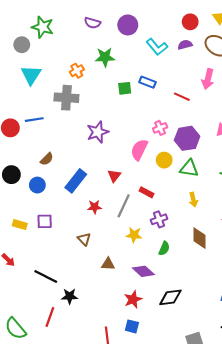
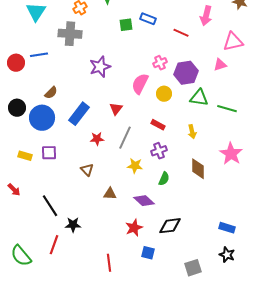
green triangle: (189, 168) -> (199, 98), moved
blue circle: (37, 185) -> (42, 118), size x1.6
red rectangle: (147, 192) -> (158, 125), moved
black line: (46, 277) -> (50, 206), turned 30
blue square: (132, 326) -> (148, 253), moved

